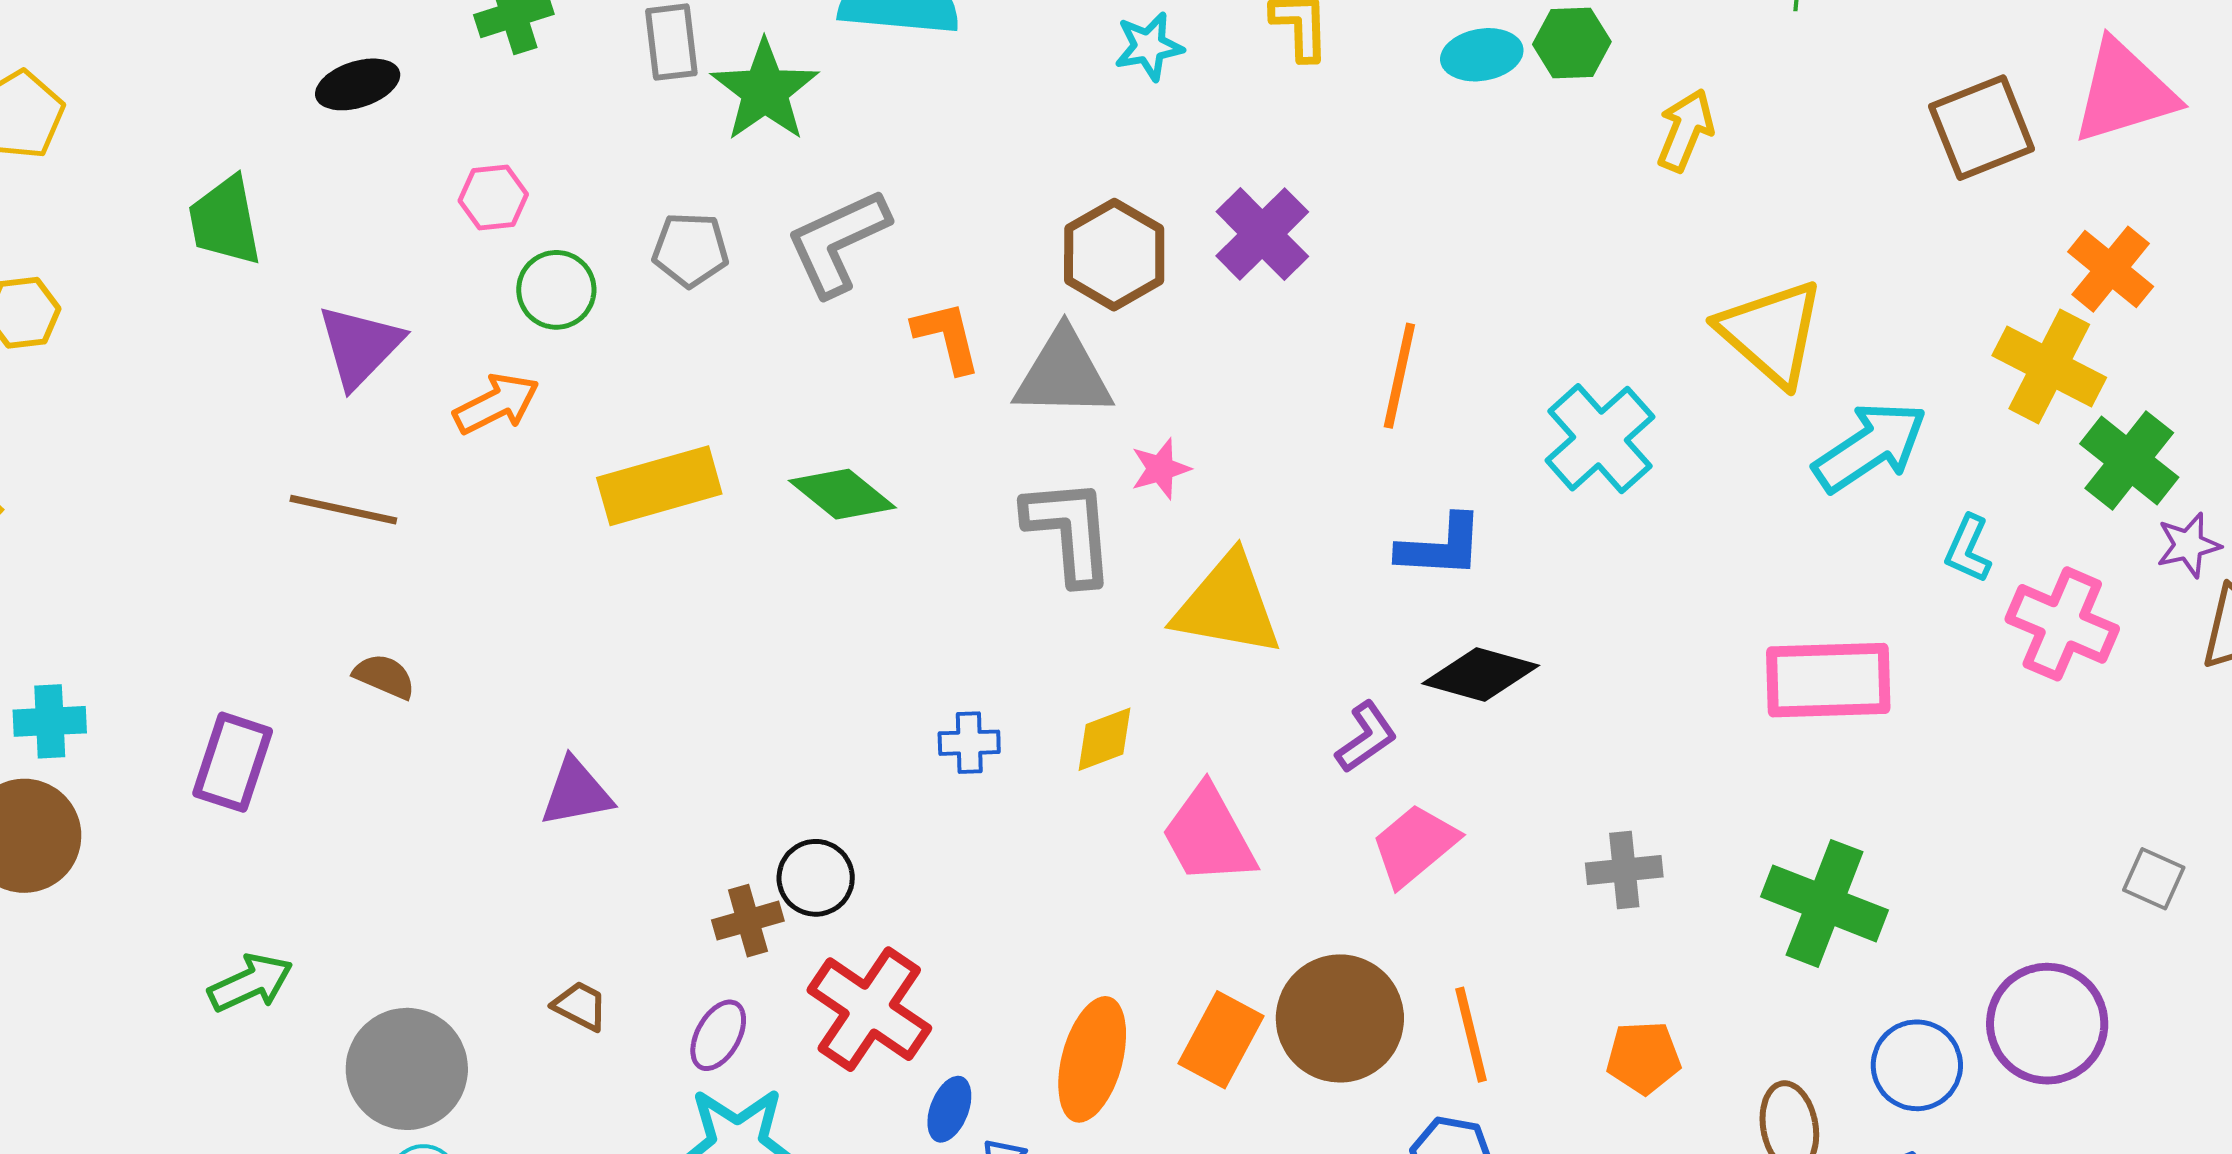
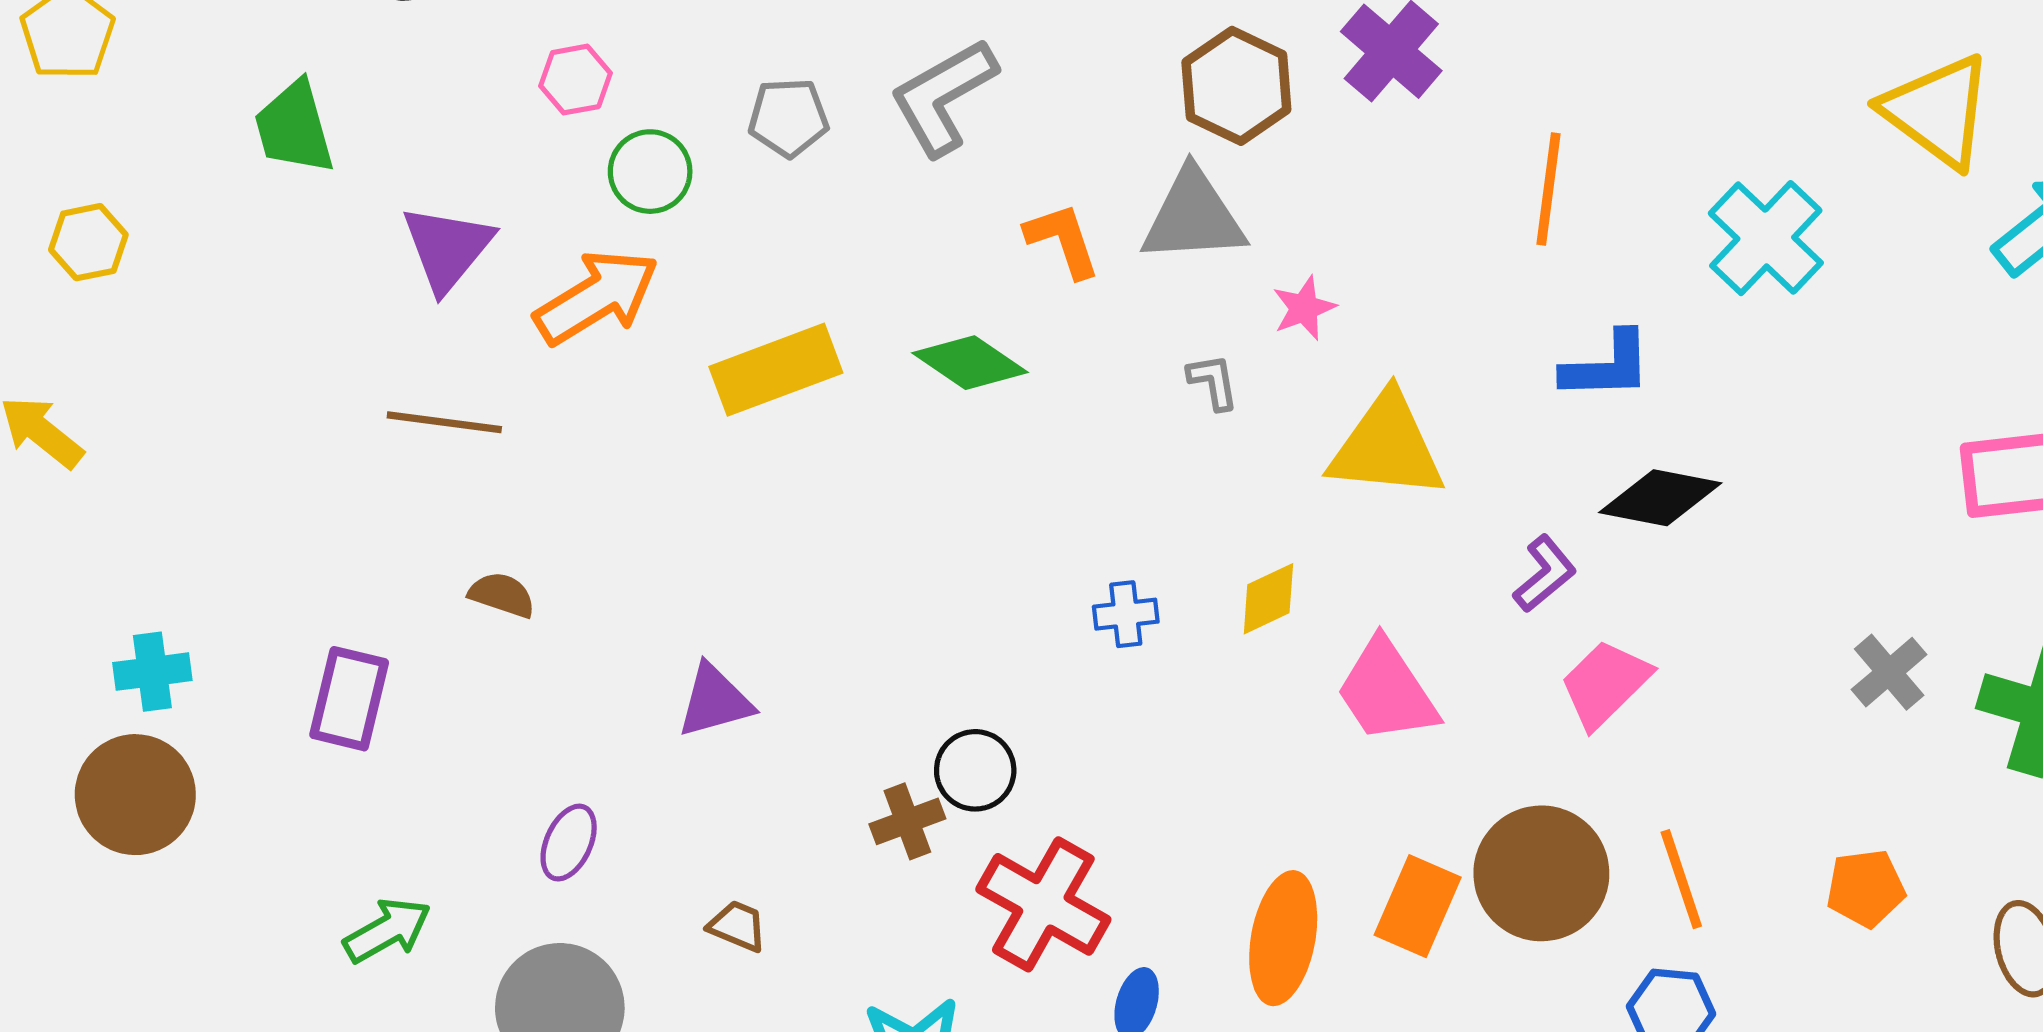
orange L-shape: (947, 337) -> (1063, 240), moved
orange arrow: (496, 404) -> (597, 297), size x1.4
gray L-shape: (1069, 531) -> (1213, 382), size x0.5
gray cross: (1624, 870) -> (1889, 672), moved, turned -30
purple ellipse: (718, 1035) -> (569, 843), moved

